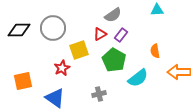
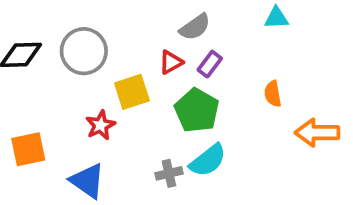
cyan semicircle: (138, 78) -> (208, 160), moved

